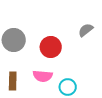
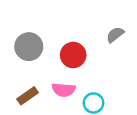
brown rectangle: (13, 81) -> (28, 96), turned 54

